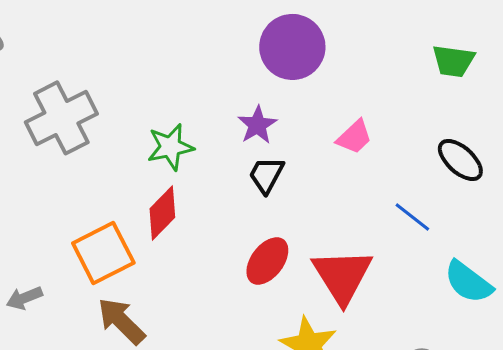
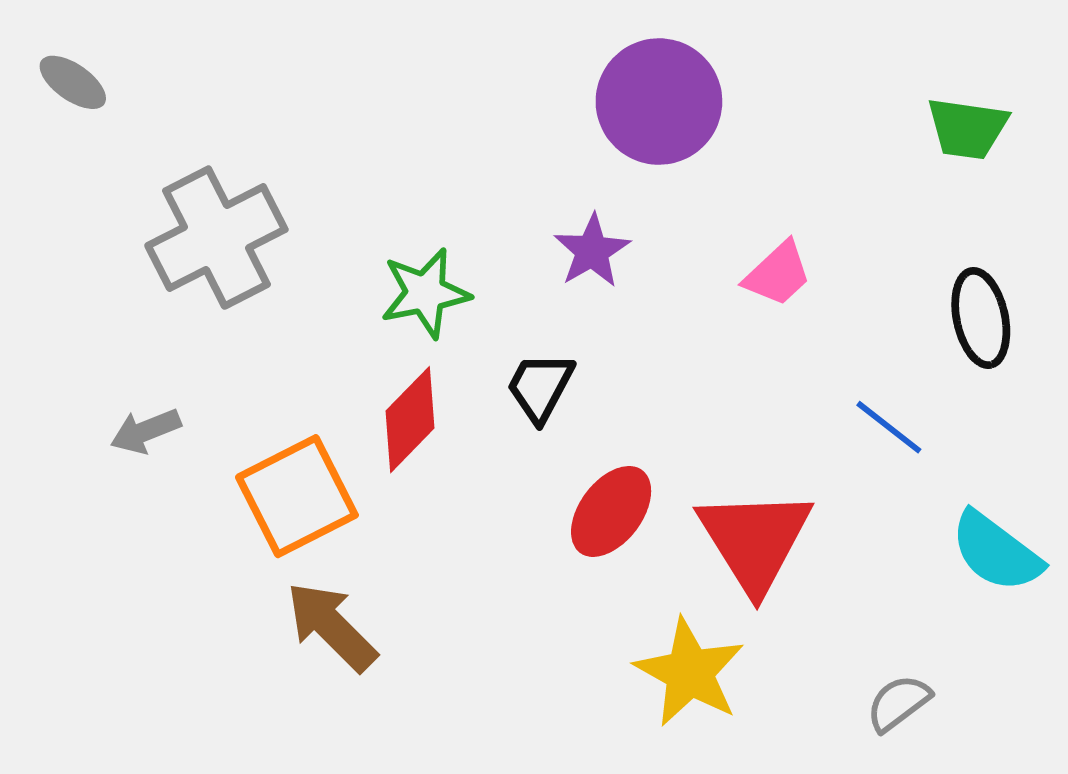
black ellipse: (460, 160) -> (981, 318), turned 36
black trapezoid: (266, 175) -> (540, 387), moved
gray arrow: (24, 298) -> (146, 431), moved

